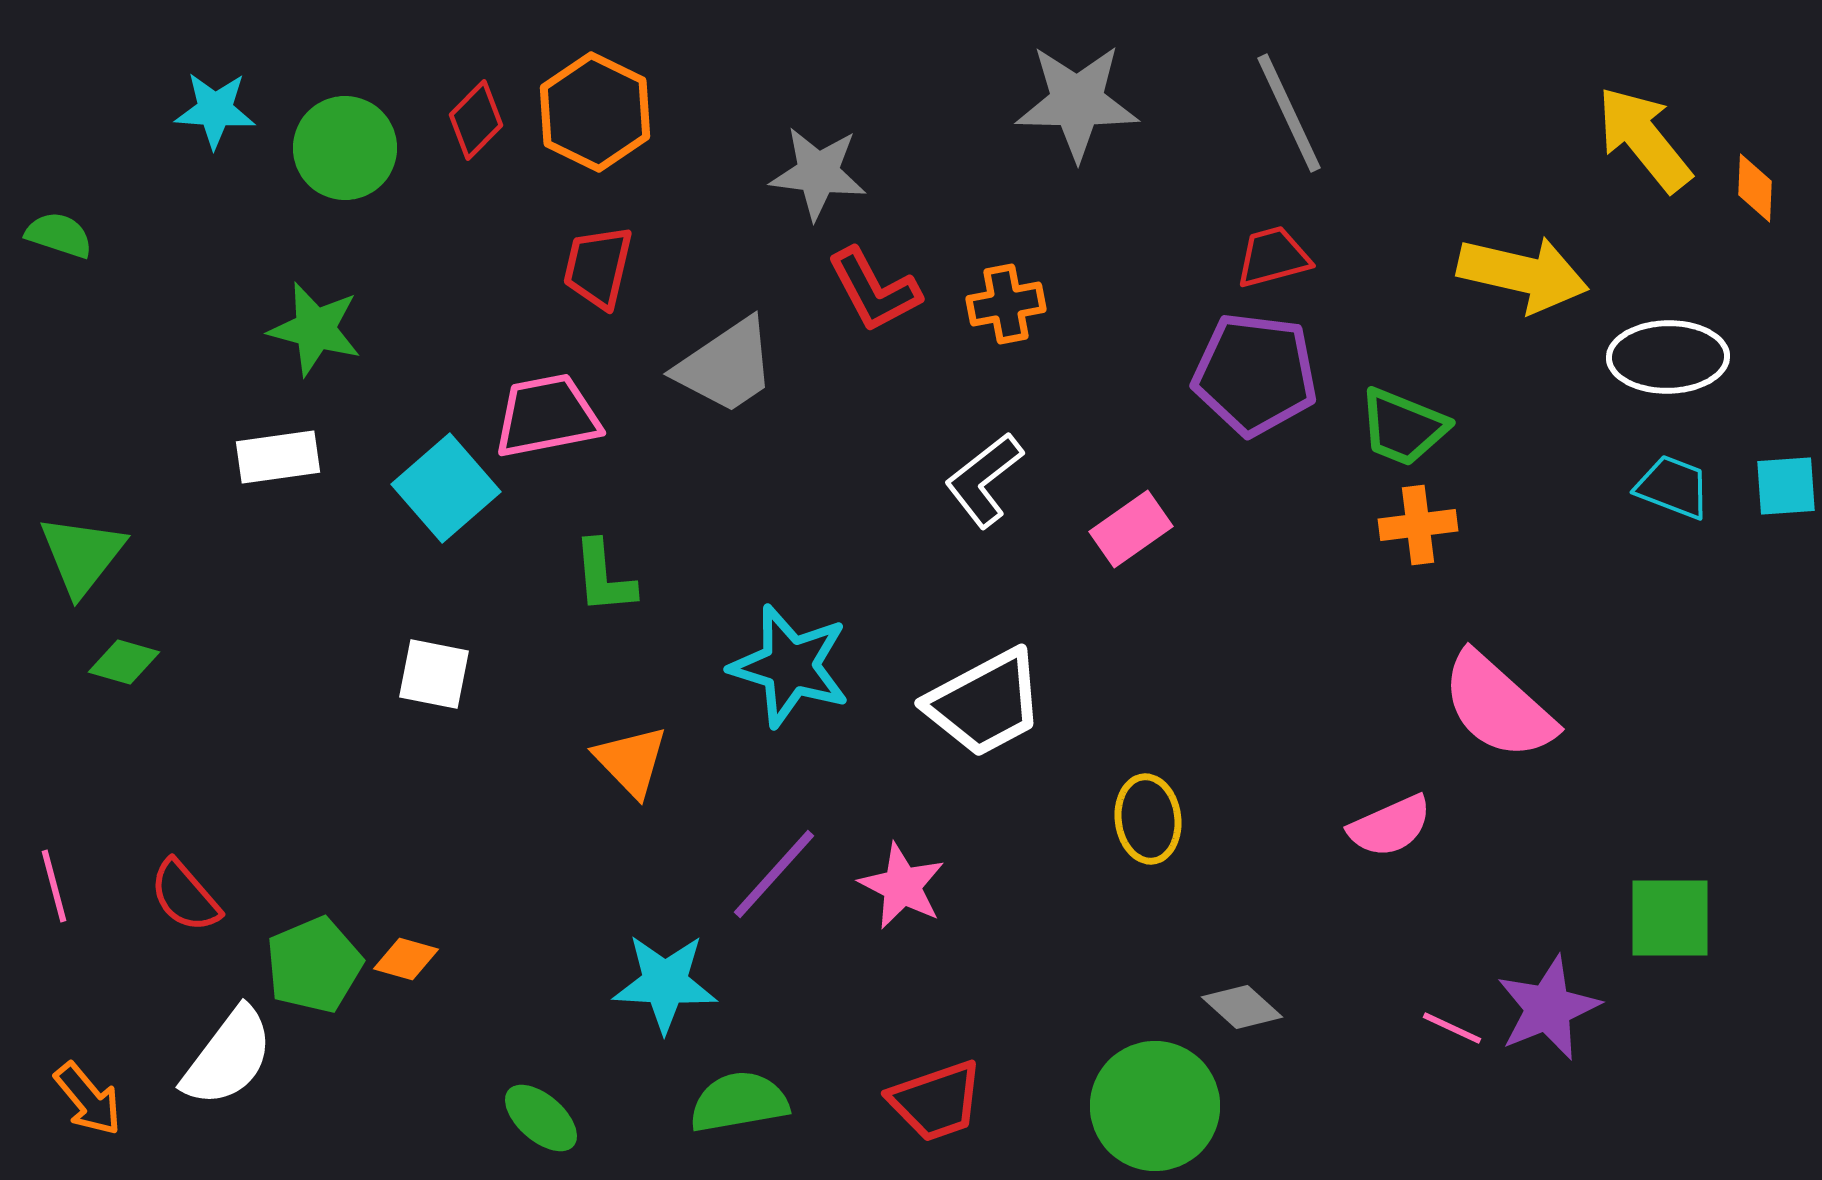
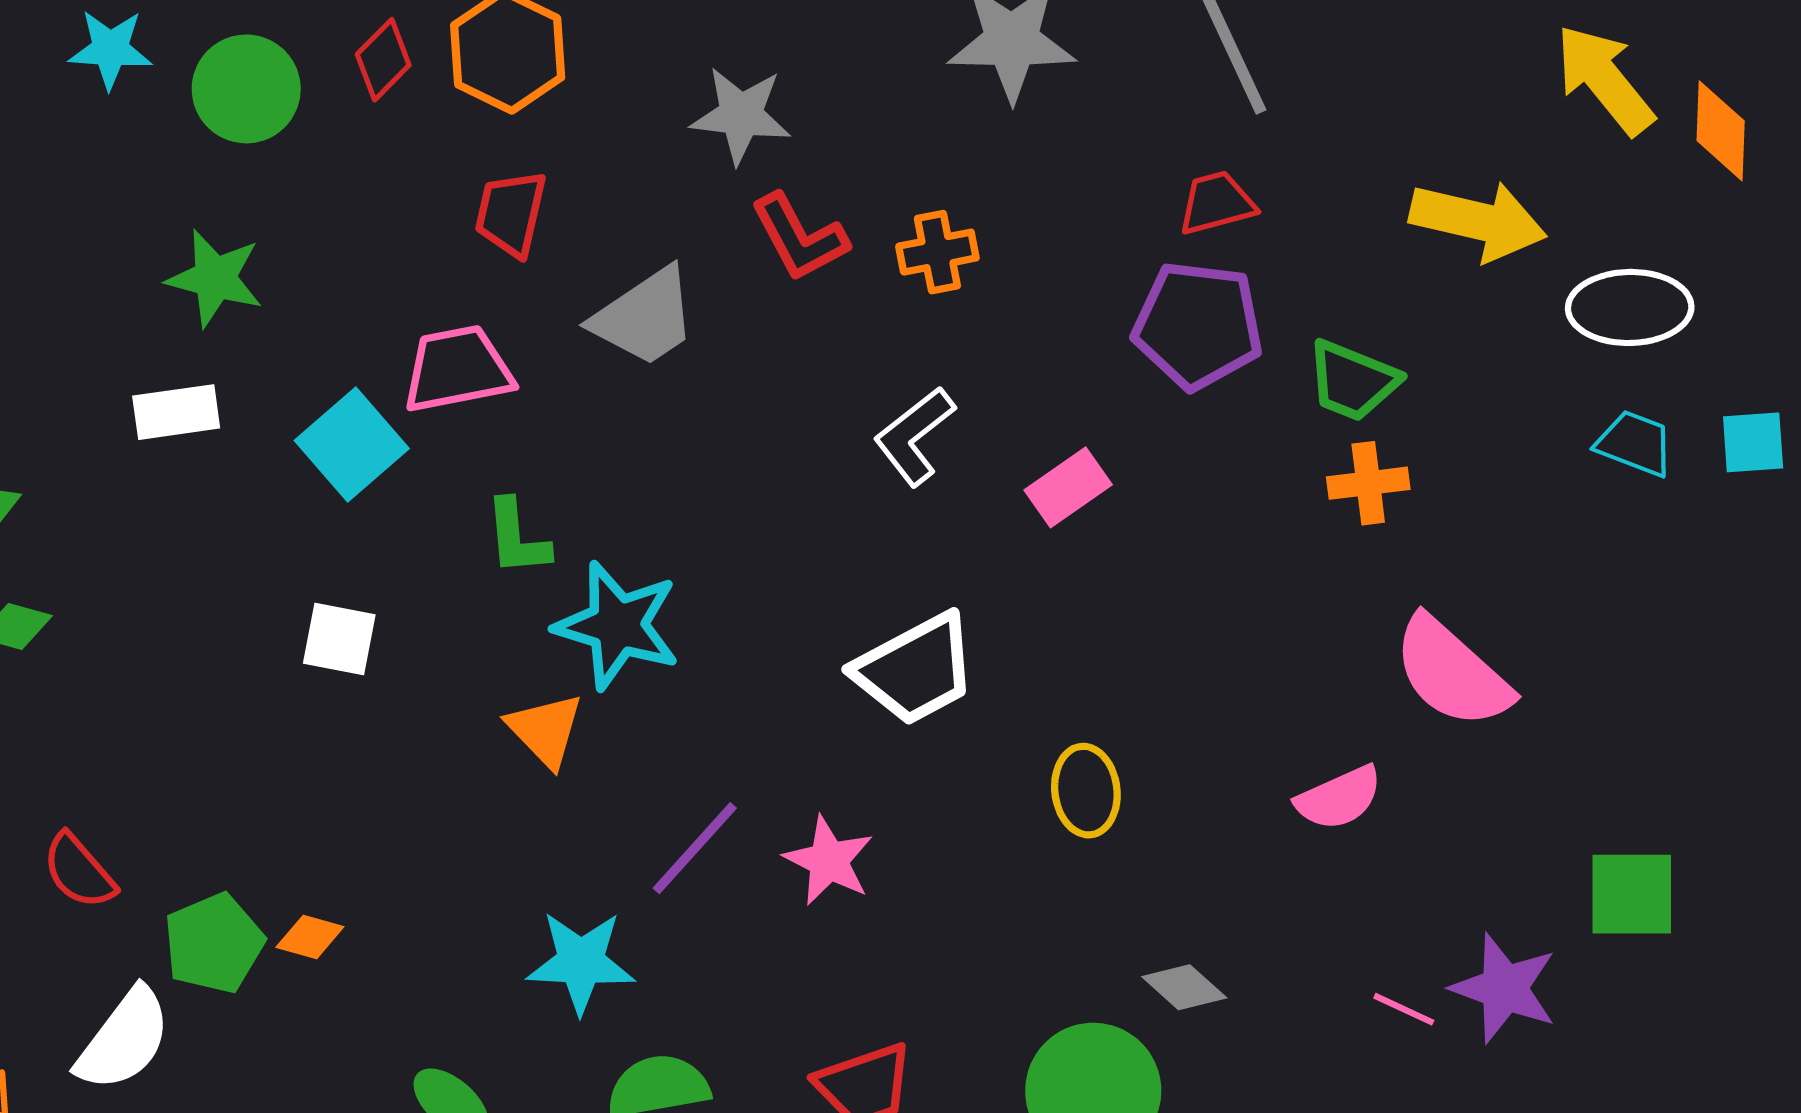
orange diamond: (1755, 188) -> (1721, 131), size x1.4
cyan star: (790, 666) -> (617, 625), moved
purple star: (1548, 1008) -> (1504, 988), turned -30

